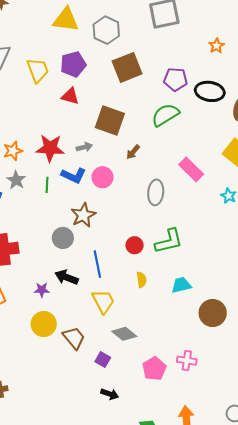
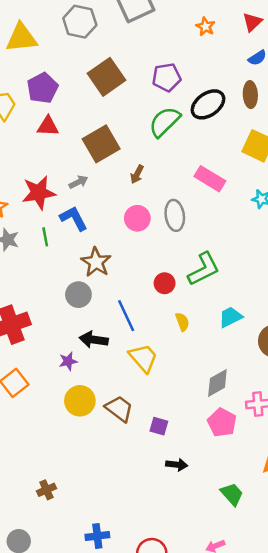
gray hexagon: (106, 30) -> (80, 22), moved
black ellipse: (210, 91) -> (208, 104), moved, turned -32
brown square: (110, 121) -> (101, 144), turned -36
blue L-shape: (74, 175) -> (74, 218), turned -130
pink circle: (103, 177) -> (137, 218), moved
gray diamond: (124, 334) -> (217, 383), moved, turned -55

